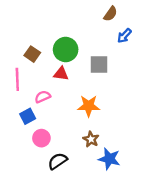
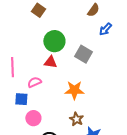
brown square: (32, 54) -> (38, 10), moved
gray square: (99, 64) -> (83, 54), turned 30
blue square: (28, 116) -> (21, 99), turned 32

